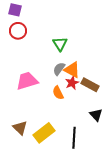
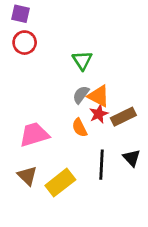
pink trapezoid: (27, 81) -> (34, 134), moved
brown rectangle: (90, 85) -> (123, 117), turned -54
black line: (74, 138) -> (101, 165), moved

